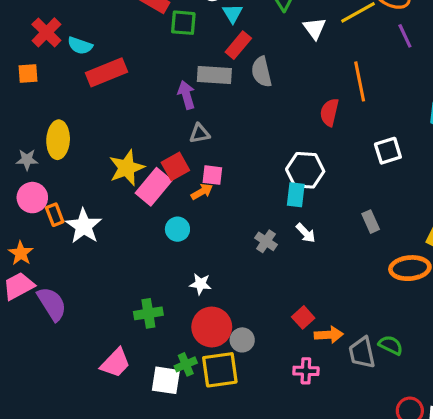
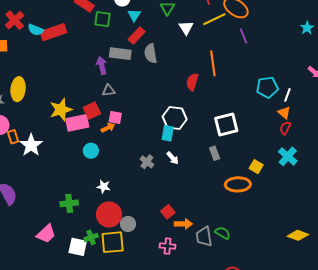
red rectangle: (106, 72) -> (53, 32), moved
white square: (388, 151) -> (226, 124), moved, size x1.4
pink rectangle: (154, 187) -> (77, 123), turned 35

